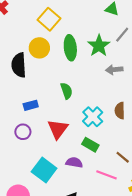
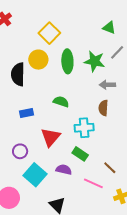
green star: (99, 46) -> (94, 61), turned -30
green semicircle: (66, 91) -> (61, 102), turned -56
brown semicircle: (120, 111) -> (103, 108), moved
cyan cross: (93, 117) -> (84, 128), turned 36
purple circle: (23, 132) -> (20, 151), moved

